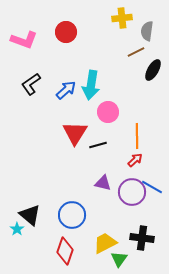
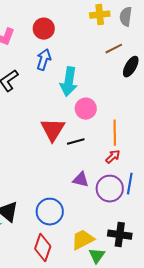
gray semicircle: (147, 31) -> (126, 17), moved
blue arrow: (66, 90) -> (44, 60), moved, turned -30
blue line: (152, 187) -> (130, 184), turned 70

